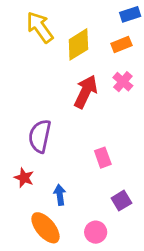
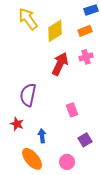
pink cross: (123, 82) -> (86, 57), turned 32

